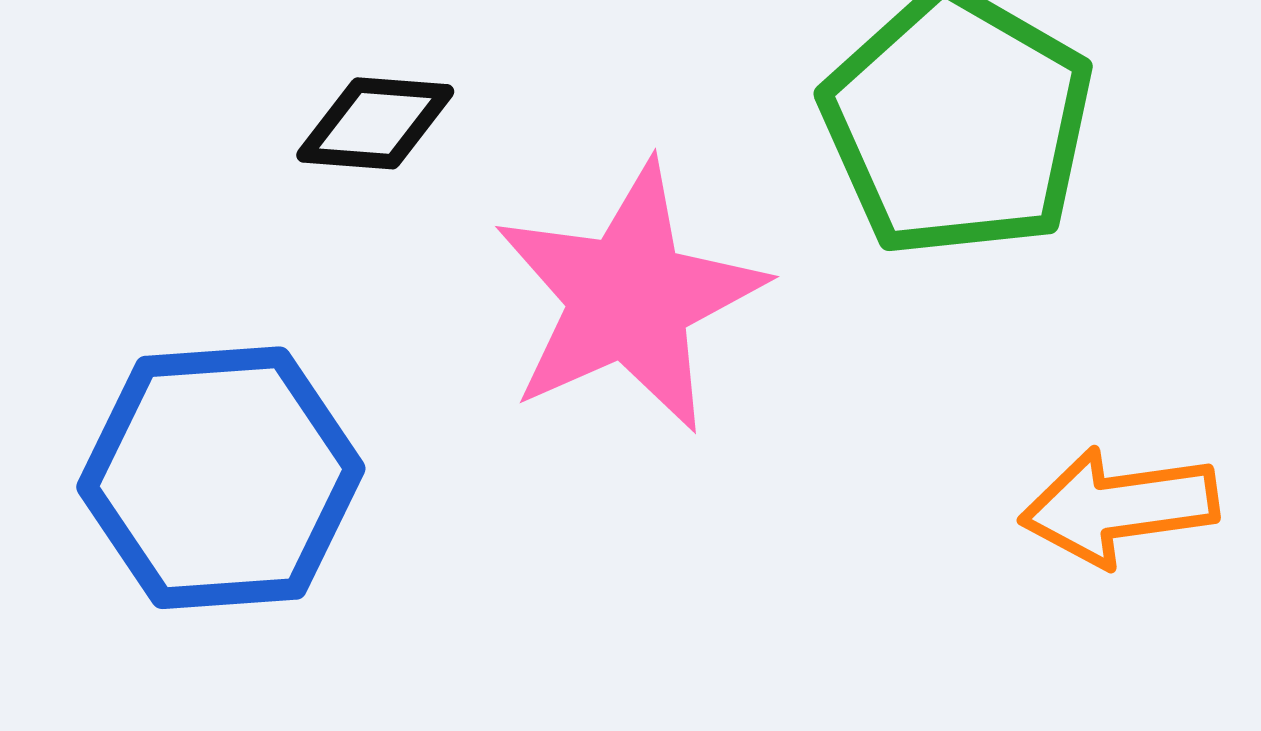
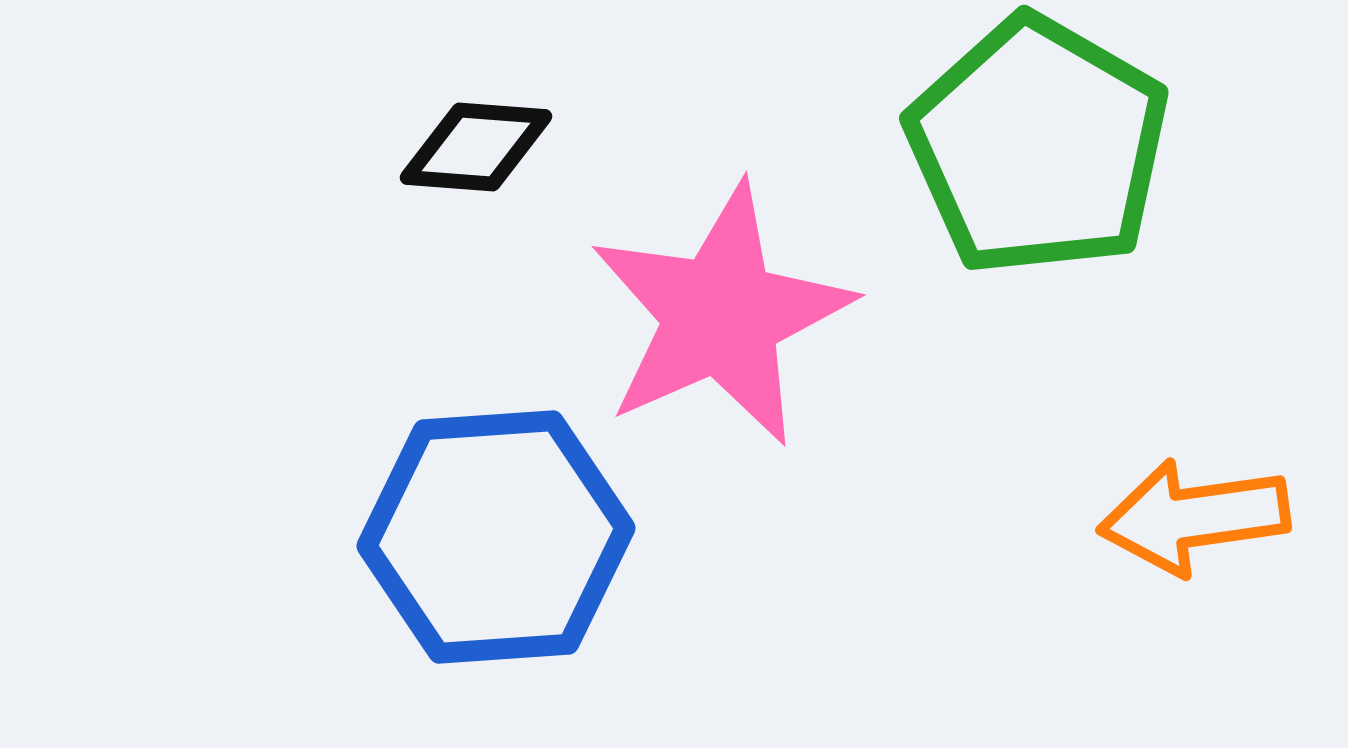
blue hexagon: (221, 478) -> (496, 537), moved

